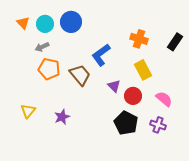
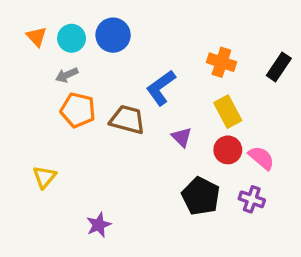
brown trapezoid: (80, 75) -> (127, 120), turned -35
red circle: (133, 96) -> (228, 150), moved
purple star: (62, 117) -> (99, 225), moved

